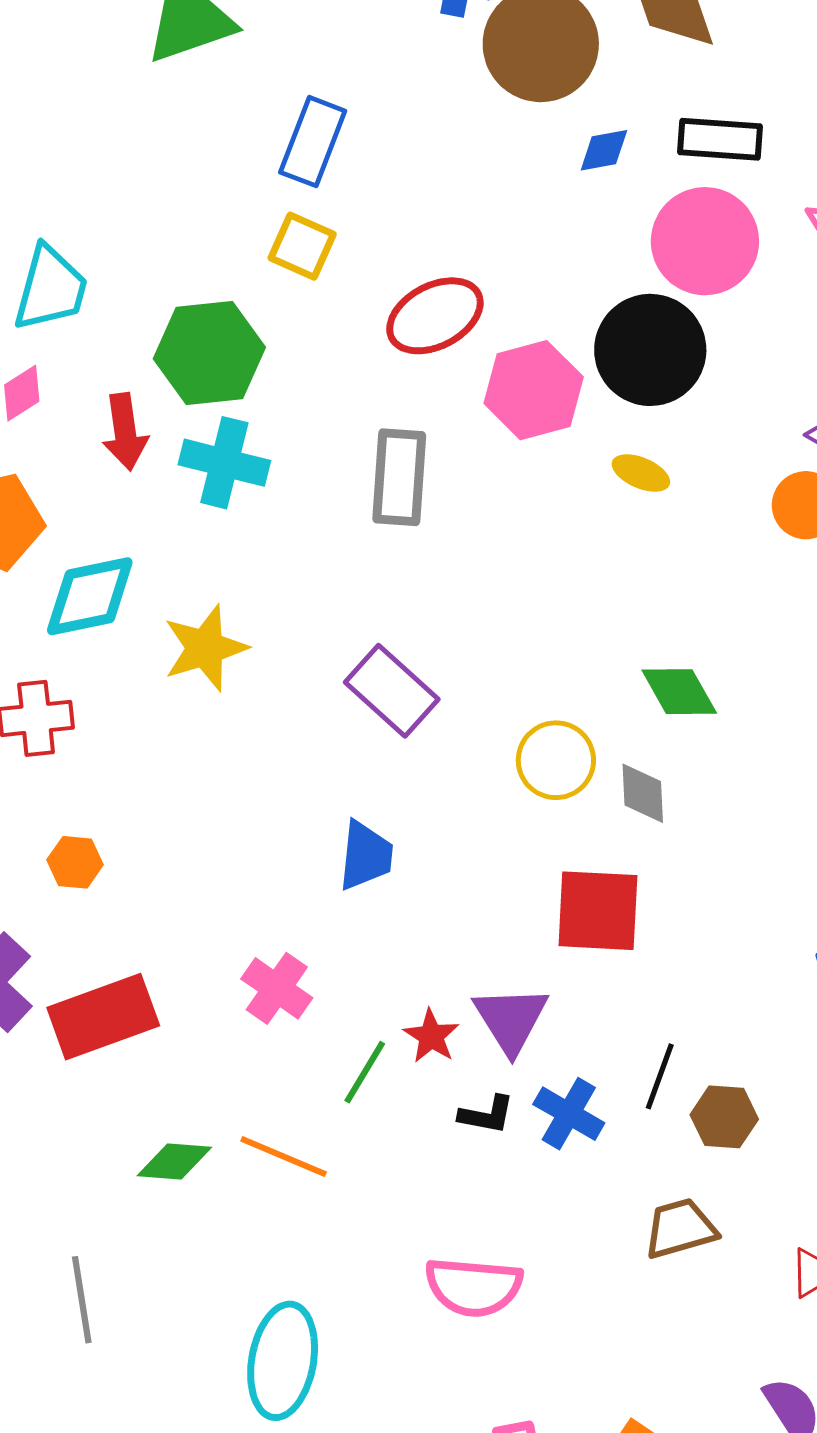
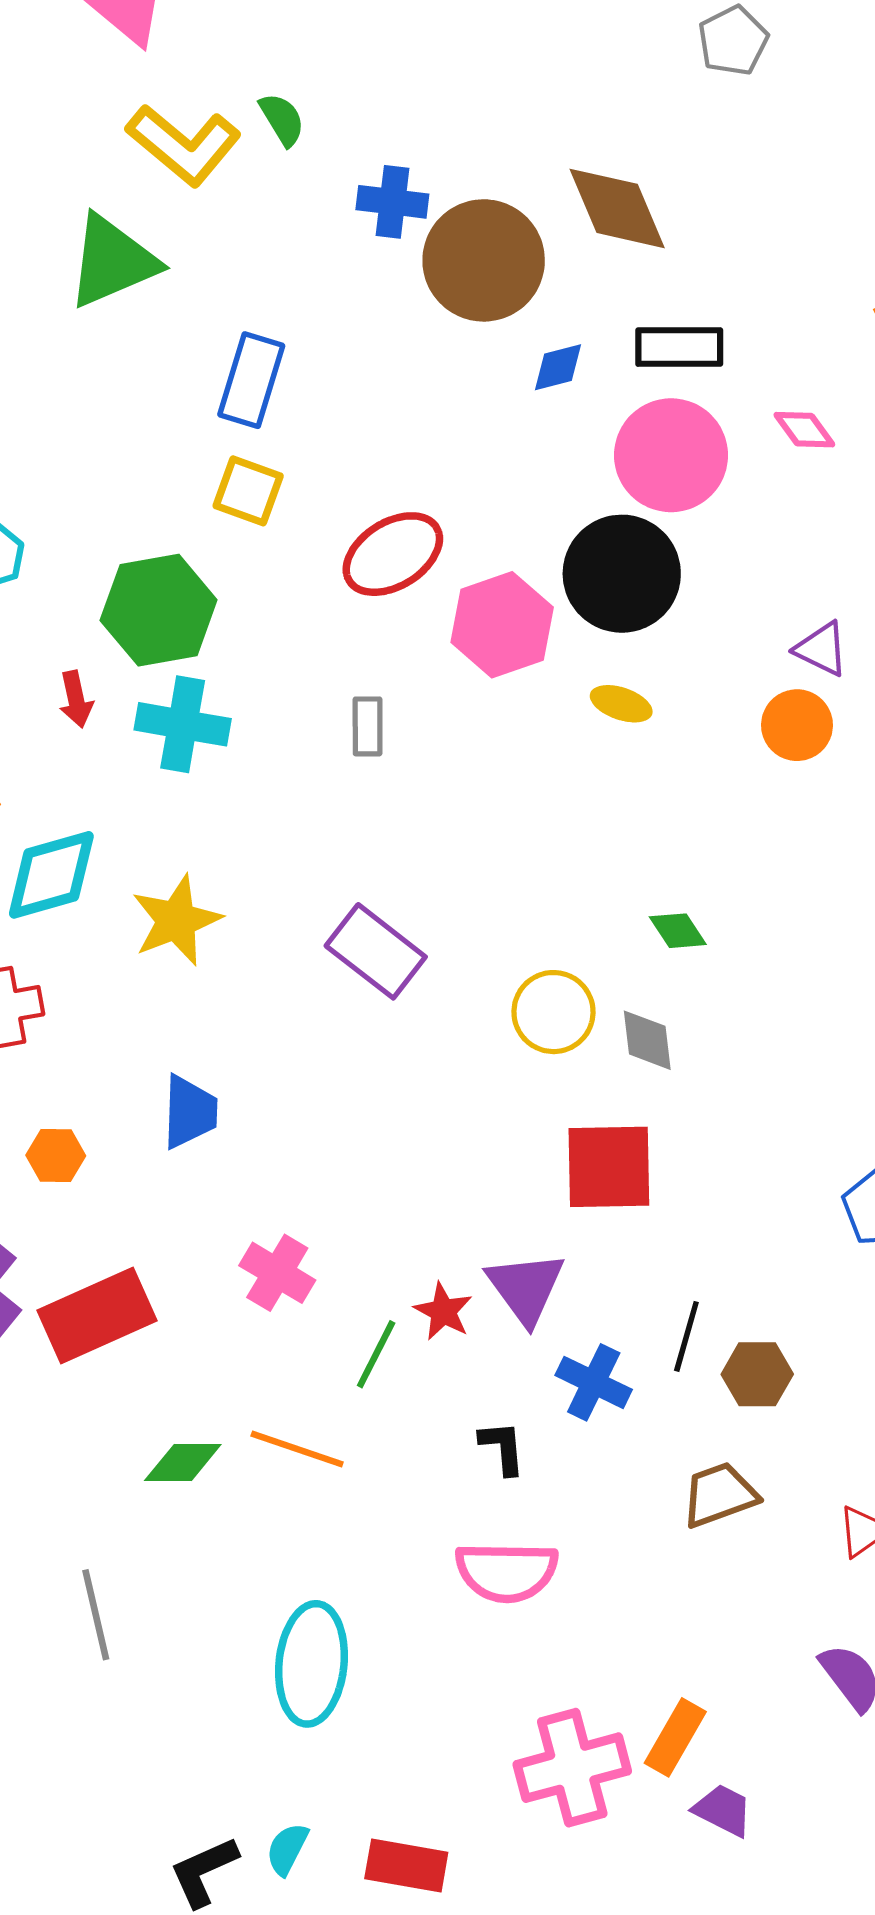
red arrow: (125, 432) -> (76, 699), size x0.7
gray rectangle: (399, 477) -> (368, 726), size x0.6
green diamond: (679, 692) -> (678, 931), size x0.7
blue trapezoid: (366, 856) -> (190, 1112), moved
black L-shape: (487, 1115) -> (502, 1448), moved, turned -102

